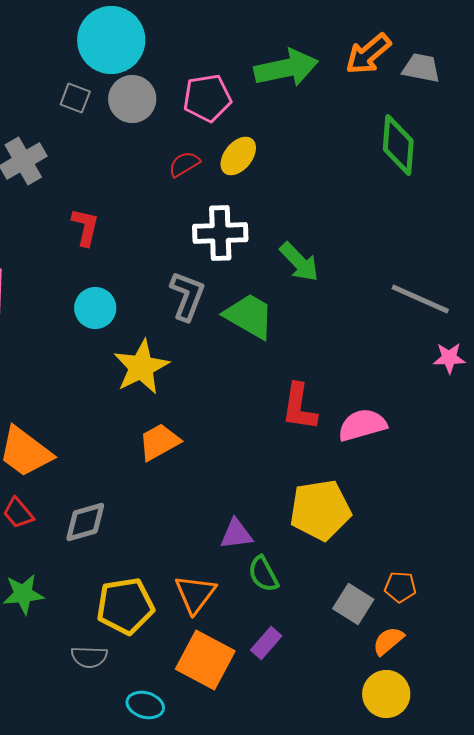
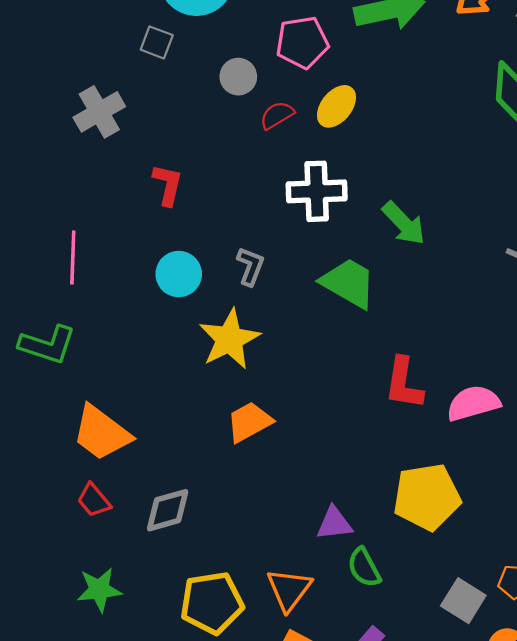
gray circle: (132, 99) -> (238, 77), moved, size x0.7
gray L-shape: (187, 296) -> (250, 266), moved, size x0.7

